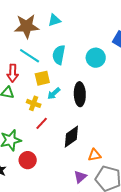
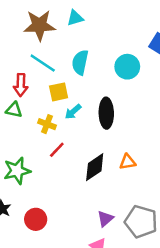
orange triangle: (95, 155) -> (127, 162), moved
red circle: (28, 160) -> (36, 219), moved

